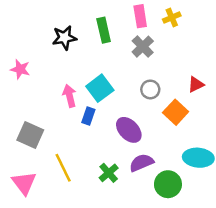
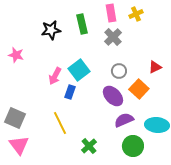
pink arrow: (69, 96) -> (55, 76), turned -138
purple ellipse: (129, 130) -> (113, 96), moved
gray square: (30, 135) -> (15, 118), moved
purple semicircle: (141, 163) -> (124, 120), moved
yellow line: (63, 168) -> (60, 123), moved
green cross: (109, 173) -> (89, 146), moved

